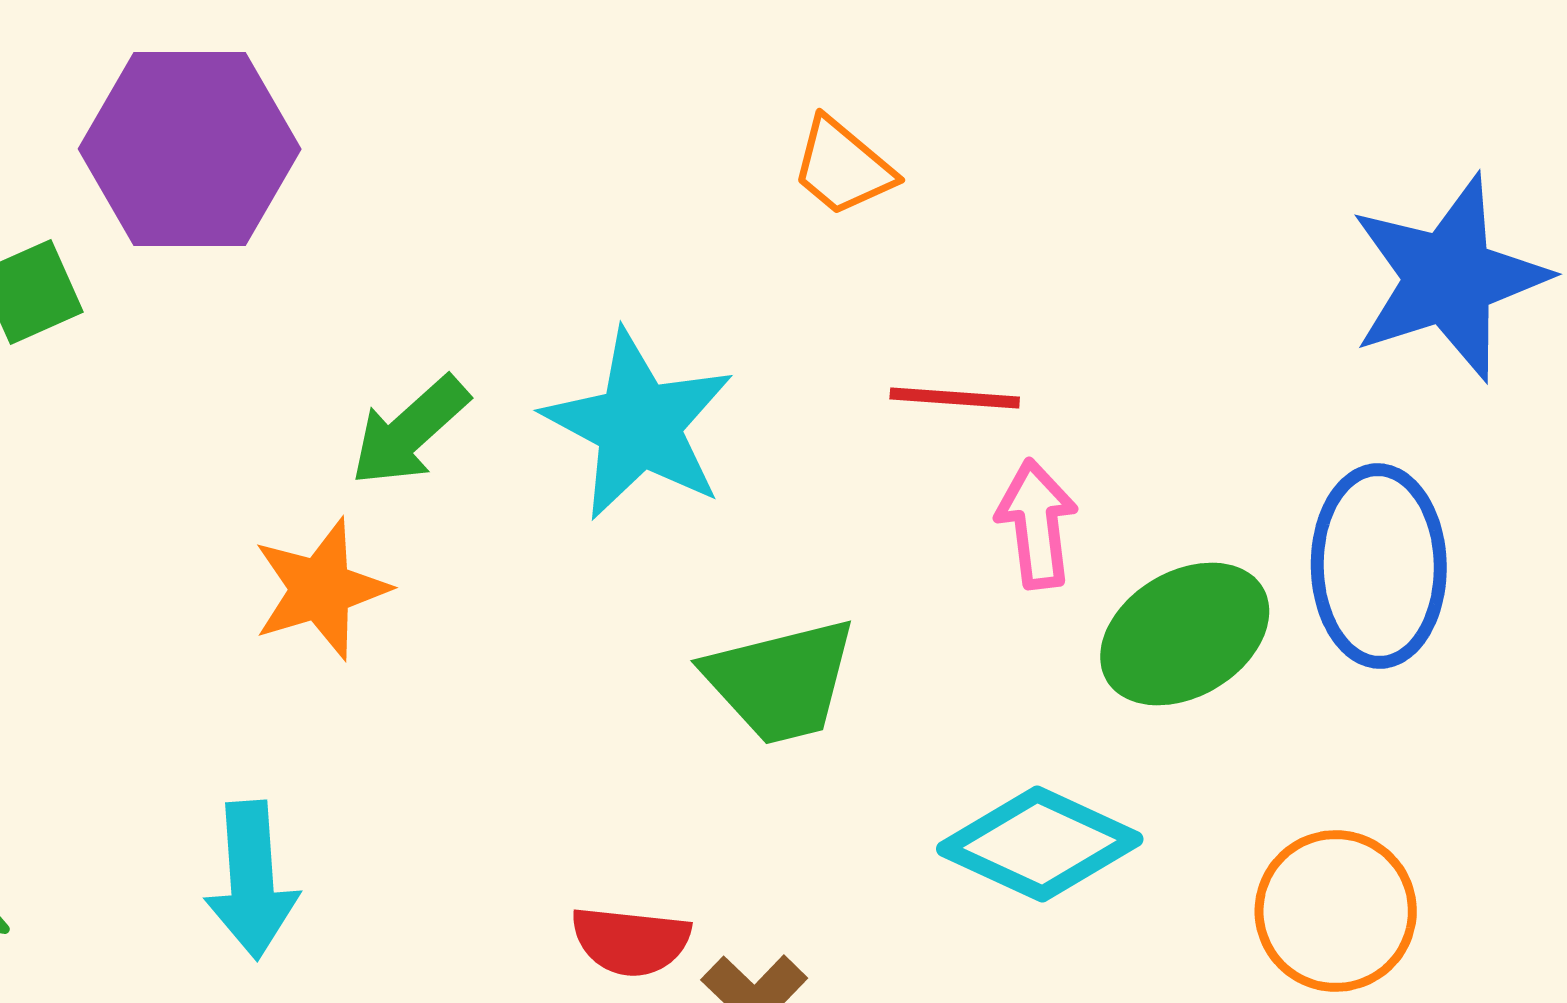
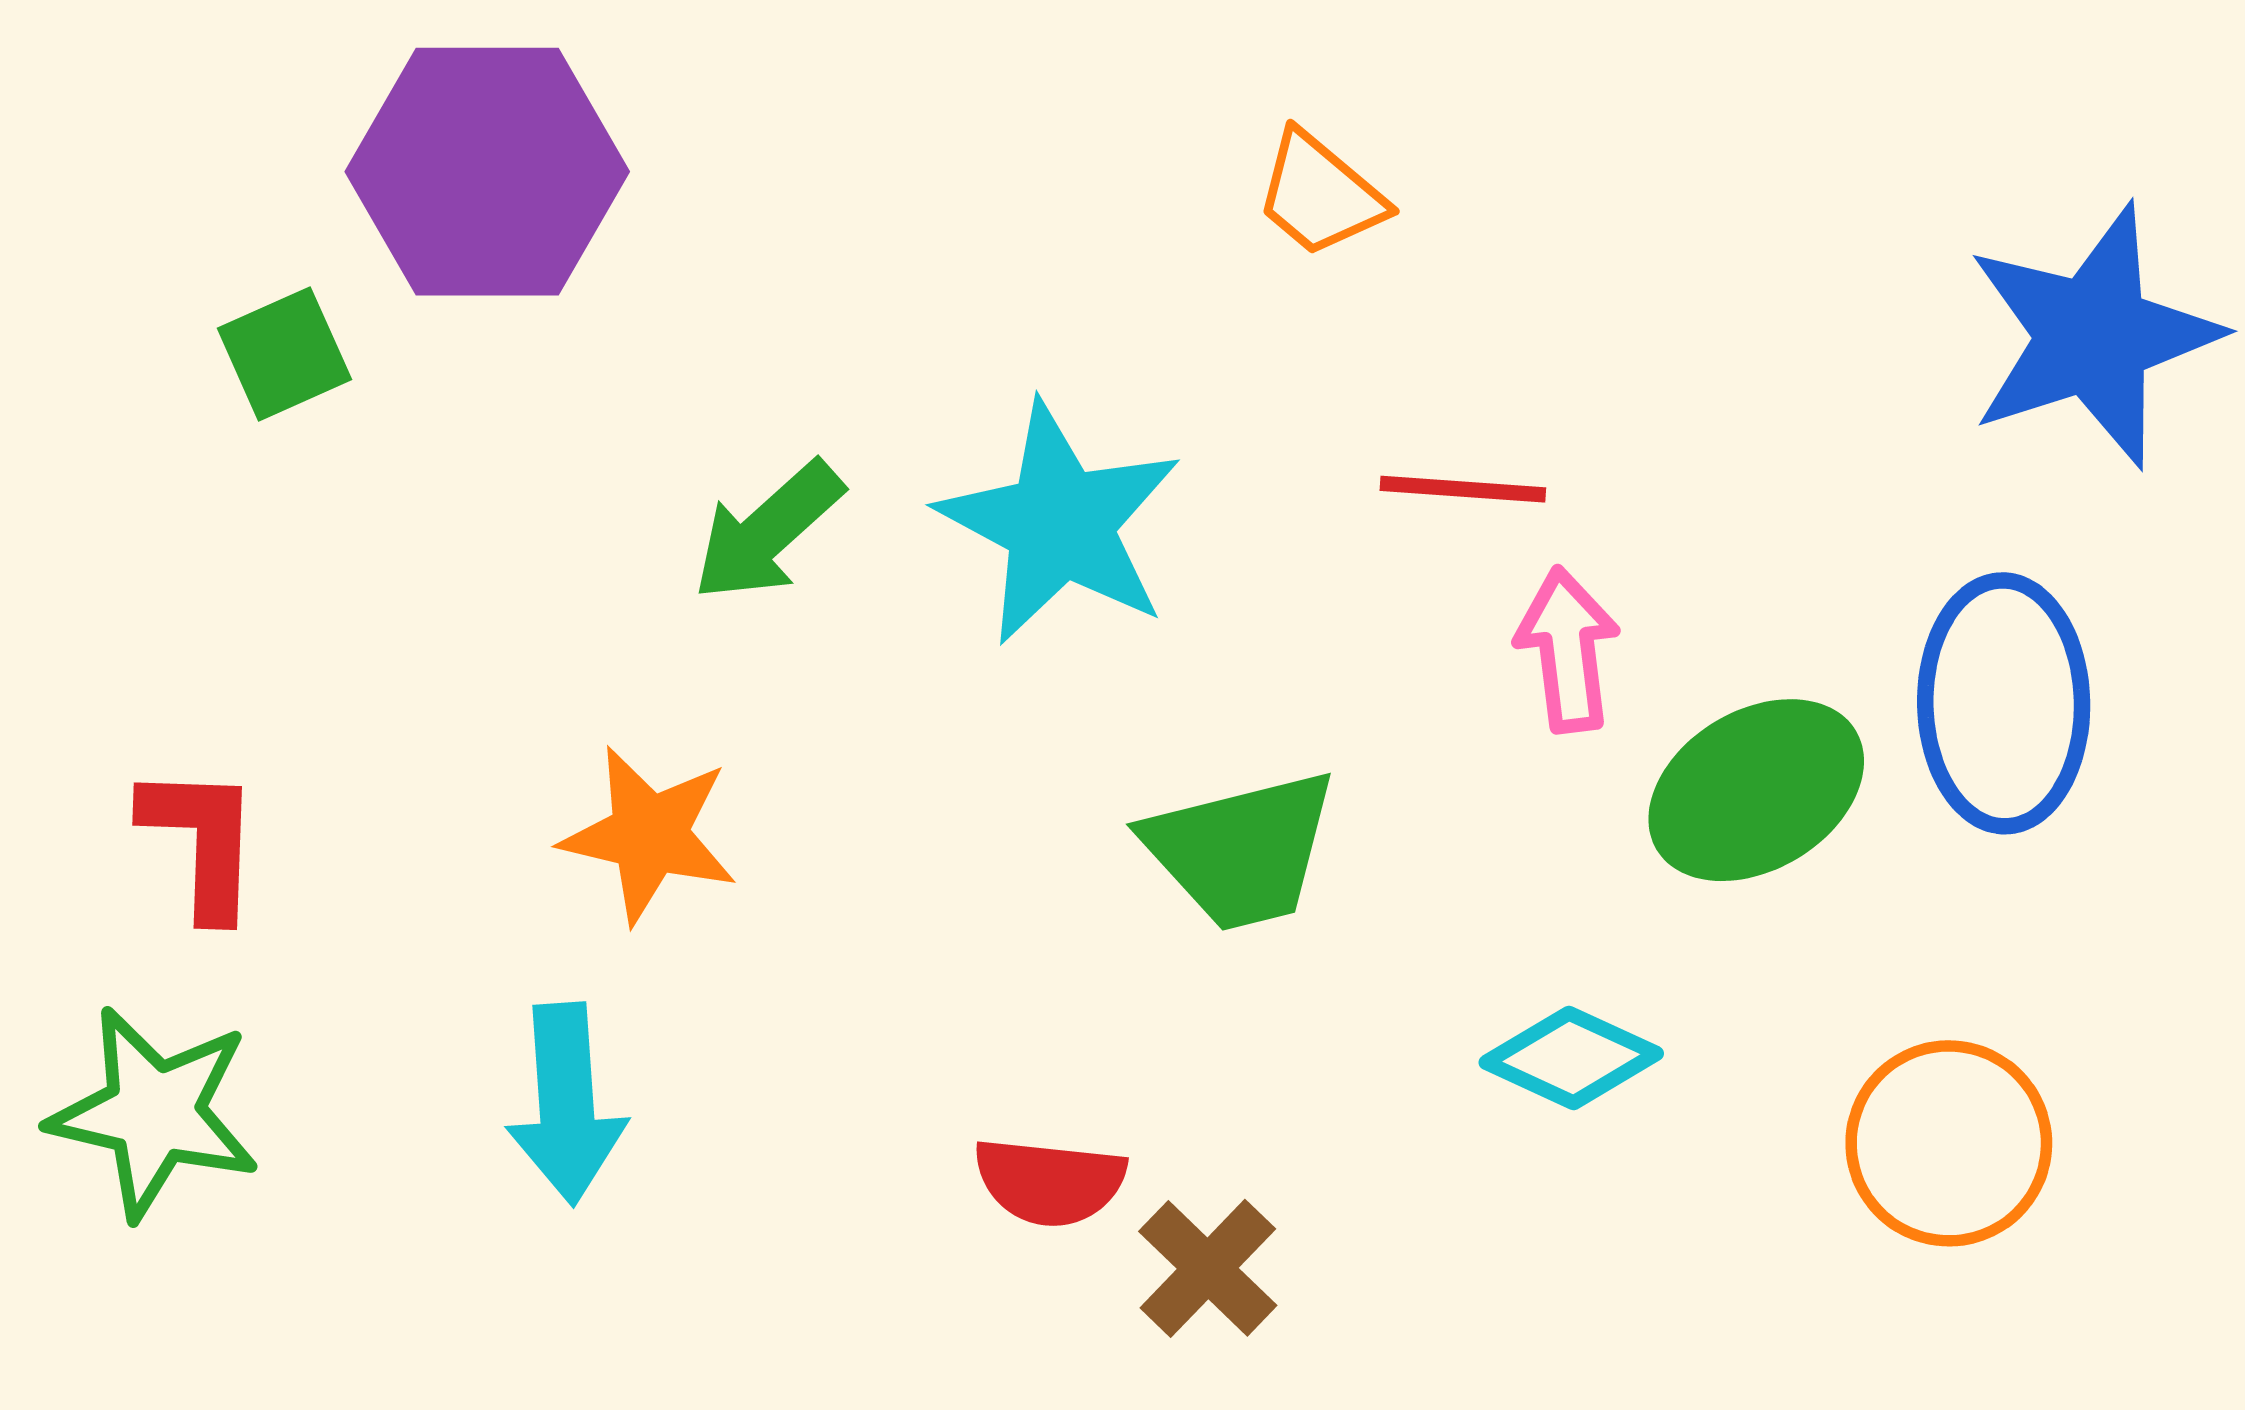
orange star: (321, 589) -> (649, 835), moved, turned 30
cyan diamond: (1040, 844) -> (1571, 1058), size x0.7

